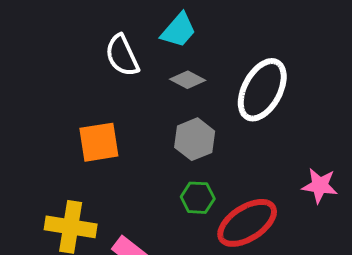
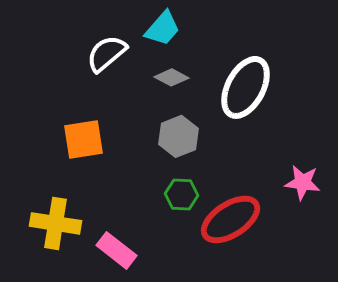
white semicircle: (122, 55) -> (107, 53), turned 75

